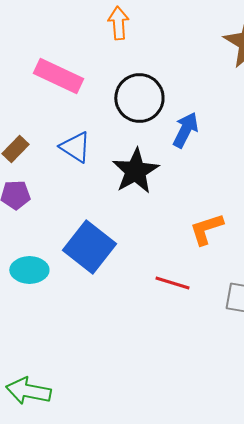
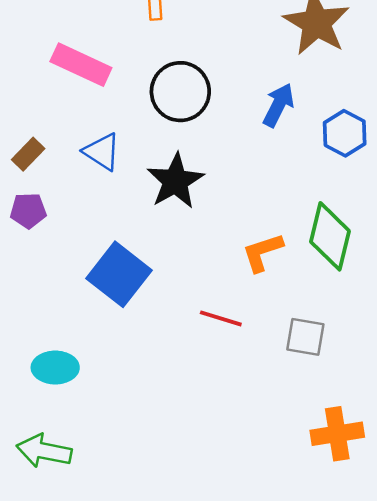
blue arrow: (185, 130) -> (278, 105), moved
cyan ellipse: (29, 270) -> (55, 368), moved

